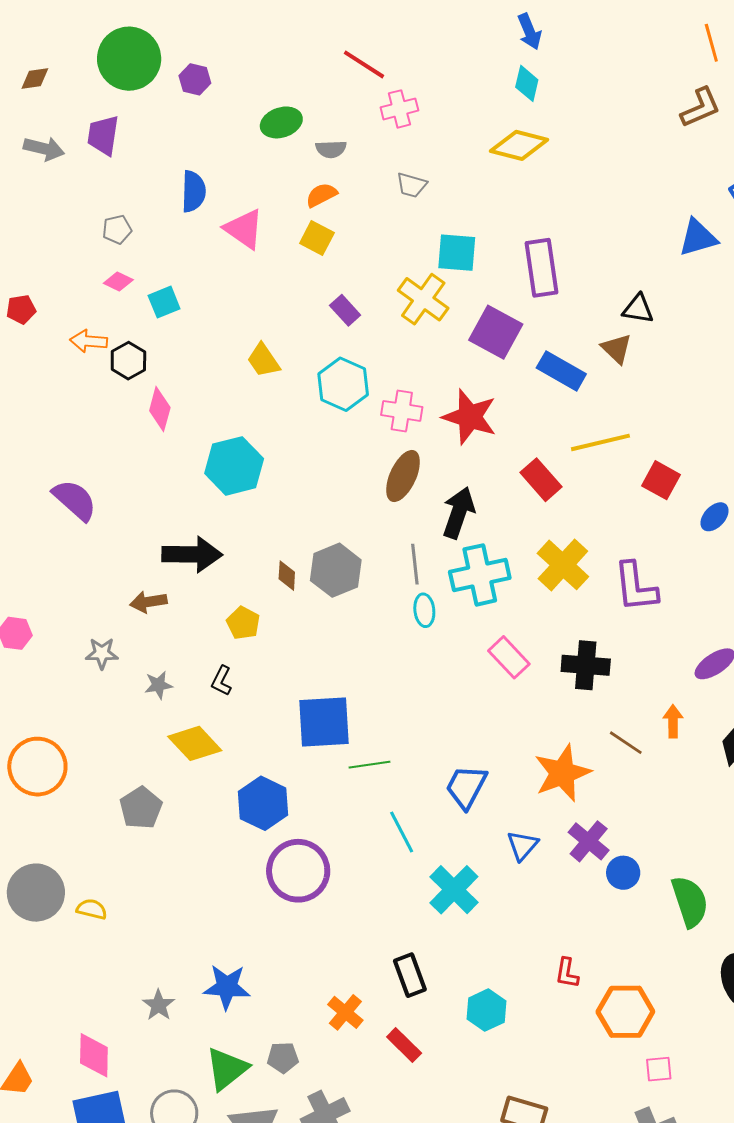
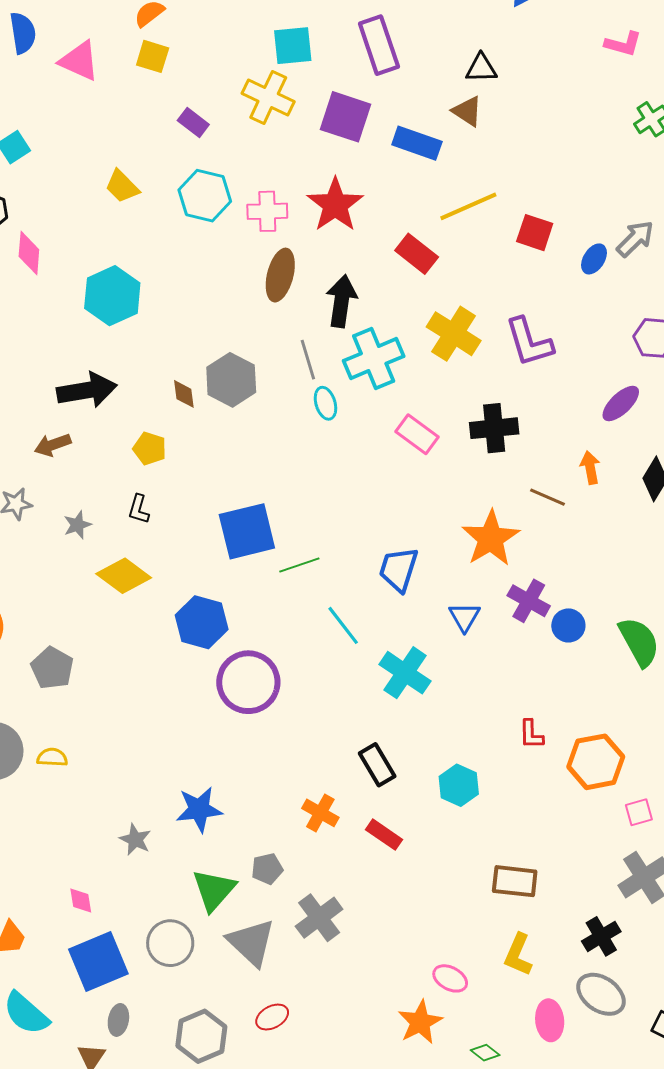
red star: (470, 417) -> (335, 205), turned 30
gray pentagon: (141, 808) -> (52, 668), moved
pink diamond: (94, 1055) -> (81, 901), size x0.6

